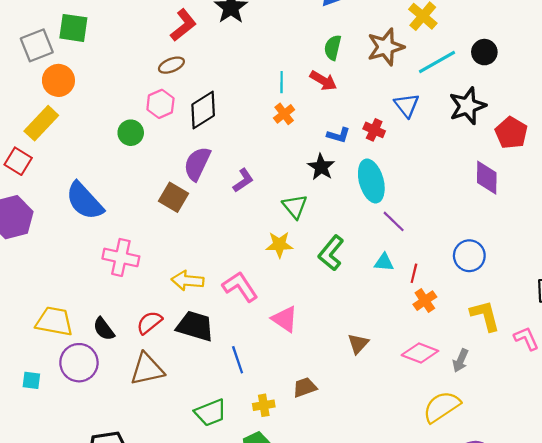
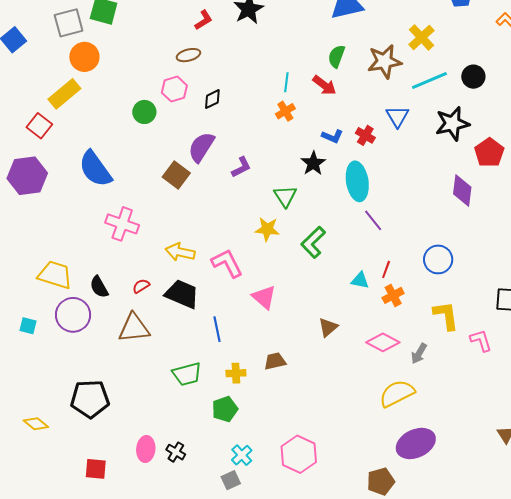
red L-shape: (183, 25) -> (204, 20), size x0.7
black diamond: (203, 110) -> (212, 99), size x0.6
cyan triangle: (384, 262) -> (360, 280), moved
red semicircle: (149, 323) -> (141, 286), size x0.7

